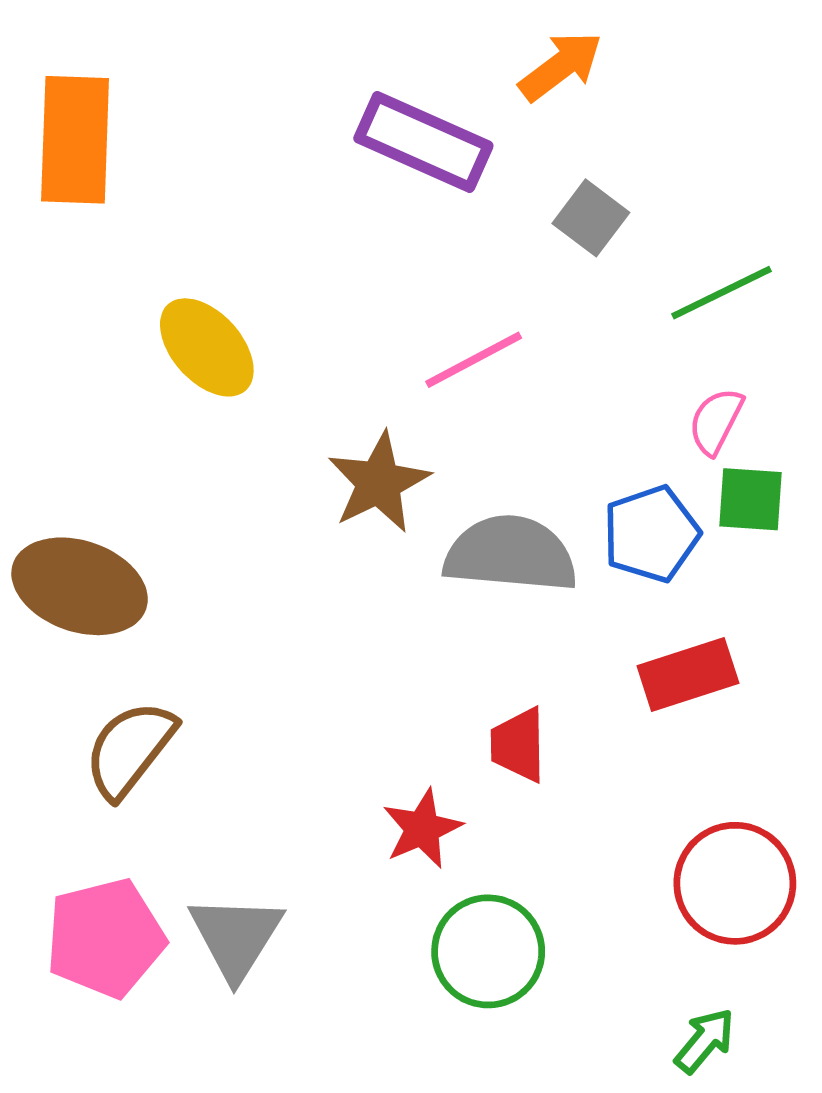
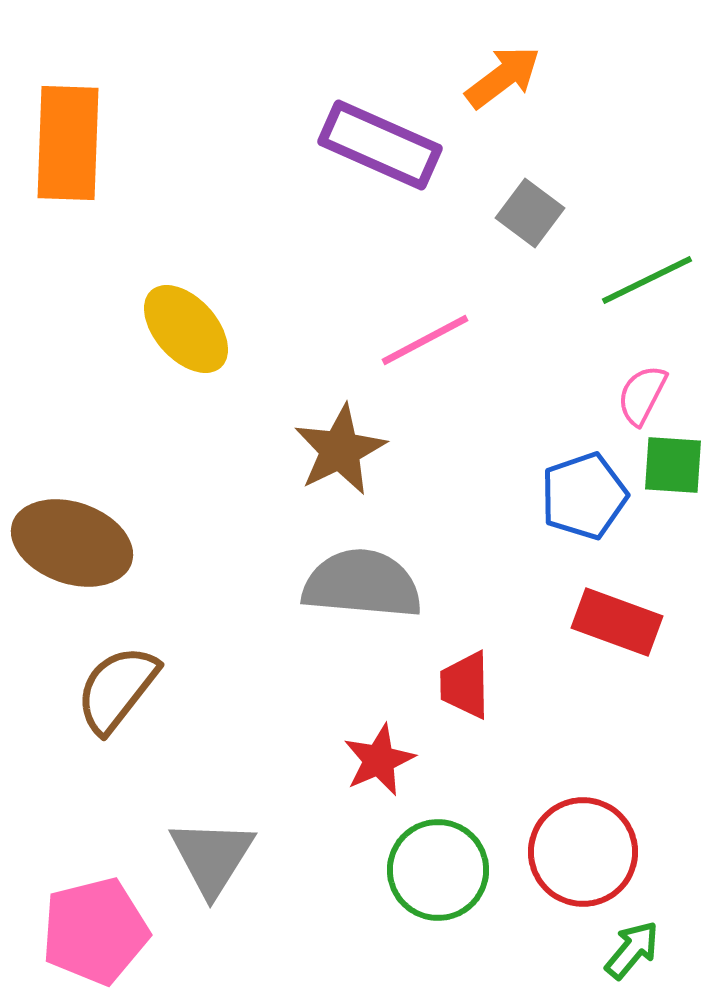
gray semicircle: (510, 554) -> (362, 584), moved
red rectangle: (688, 675) -> (617, 622), turned 38
red circle: (735, 883) -> (583, 852), moved
pink pentagon: (105, 938) -> (95, 931), moved

